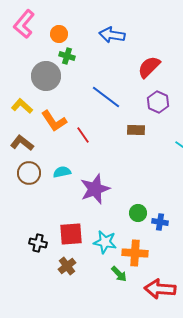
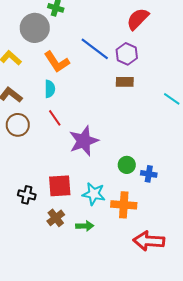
purple hexagon: (158, 102) -> (127, 54), moved
orange L-shape: (54, 121) -> (57, 62), moved
red line: (83, 135) -> (55, 118), moved
cyan semicircle: (62, 172) -> (50, 89), moved, turned 102
green arrow: (119, 274) -> (85, 226), moved, turned -48

